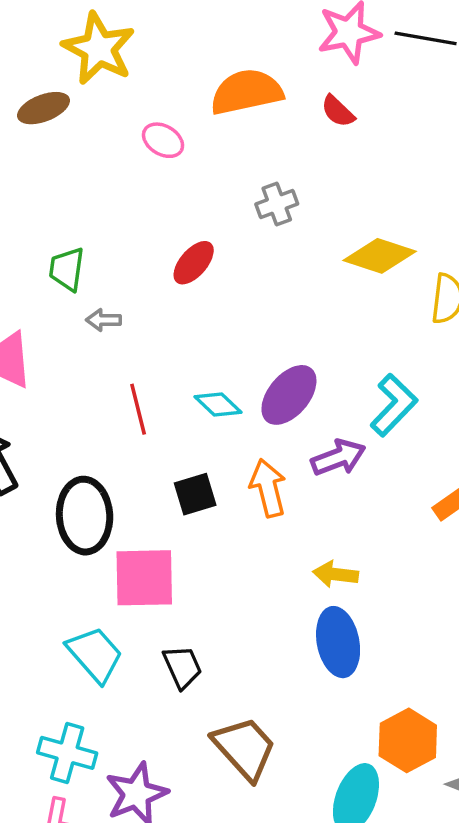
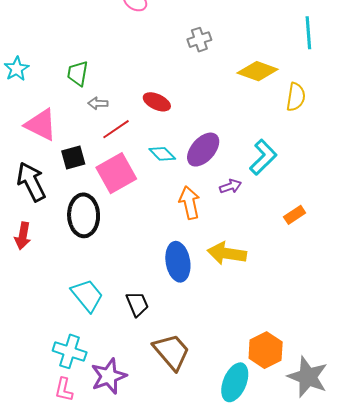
red ellipse: (194, 263) -> (157, 102), moved, turned 72
red line: (138, 409) -> (116, 129), moved, turned 68
purple arrow: (338, 458) -> (230, 186), size x0.7
black square: (195, 494) -> (73, 157), moved
yellow arrow: (336, 574) -> (227, 253), size x1.5
pink square: (144, 578) -> (116, 173), moved, turned -30
blue ellipse: (338, 642) -> (178, 262), moved

